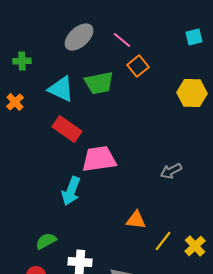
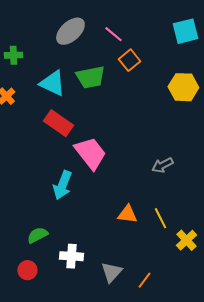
cyan square: (194, 37) -> (185, 31), size x1.5
pink trapezoid: (99, 159) -> (90, 153), turned 60
yellow line: (163, 241) -> (160, 218), moved, turned -65

